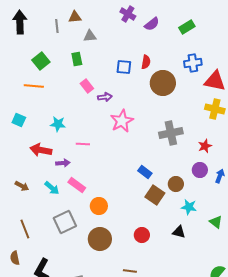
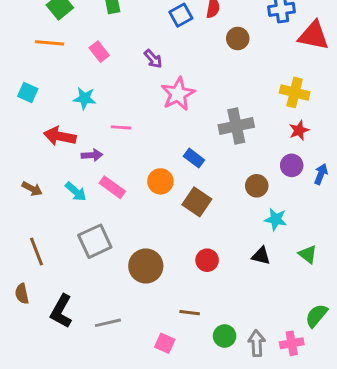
blue square: (124, 67) -> (181, 15), turned -35
brown circle: (163, 83) -> (238, 38), size x0.6
pink rectangle: (87, 86) -> (99, 52), moved
purple arrow: (105, 97) -> (153, 59), turned 56
yellow cross: (215, 109) -> (295, 92), moved
gray cross: (171, 133) -> (236, 126), moved
blue rectangle: (145, 172) -> (194, 158), moved
brown square: (155, 195) -> (197, 202), moved
orange circle: (99, 206) -> (160, 181), moved
green triangle: (216, 222) -> (308, 254), moved

